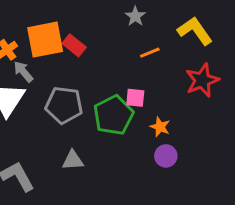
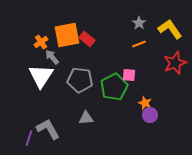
gray star: (135, 16) -> (139, 23), moved
orange star: (160, 127) -> (145, 103), moved

